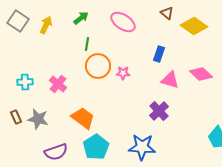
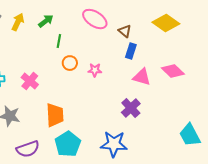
brown triangle: (167, 13) -> (125, 31), moved
green arrow: (81, 18) -> (46, 21), moved
orange circle: (98, 66) -> (70, 63), size x0.6
orange trapezoid: (83, 118) -> (55, 115), turned 50

